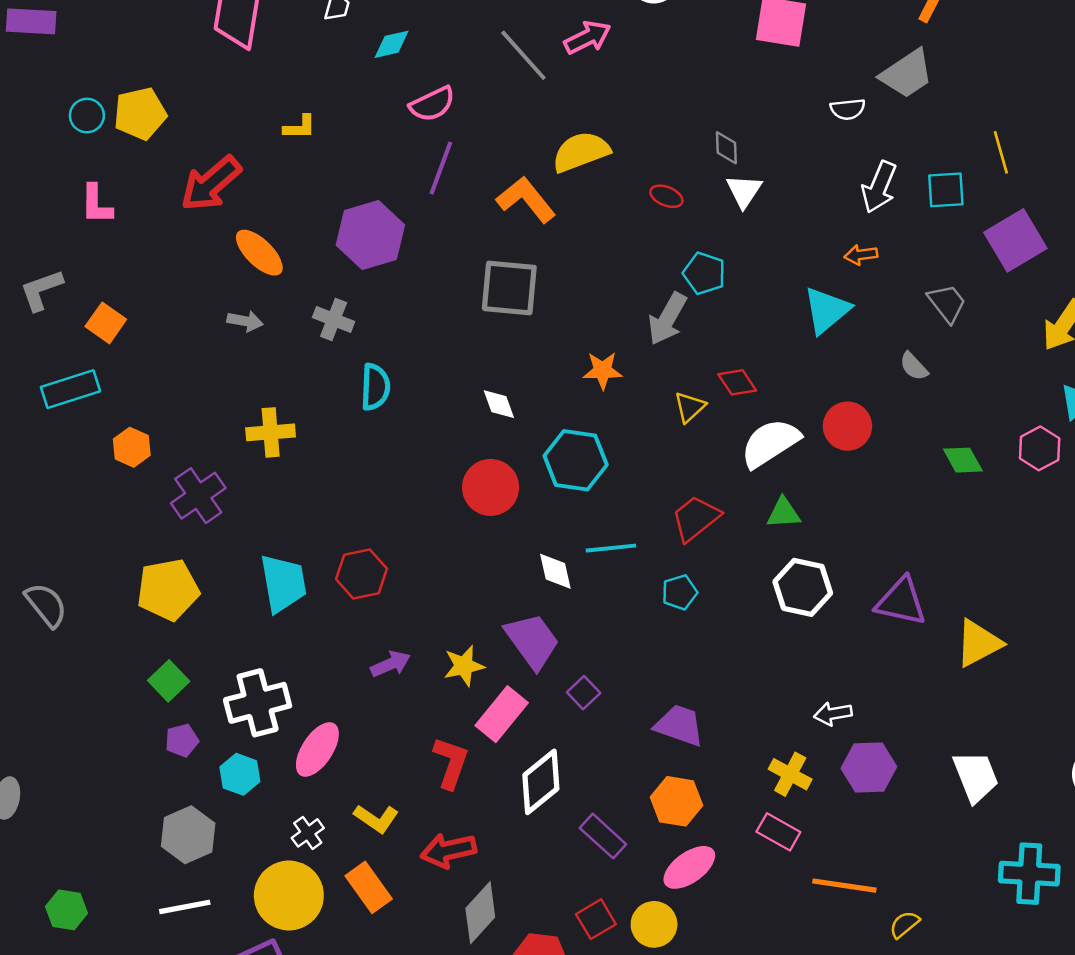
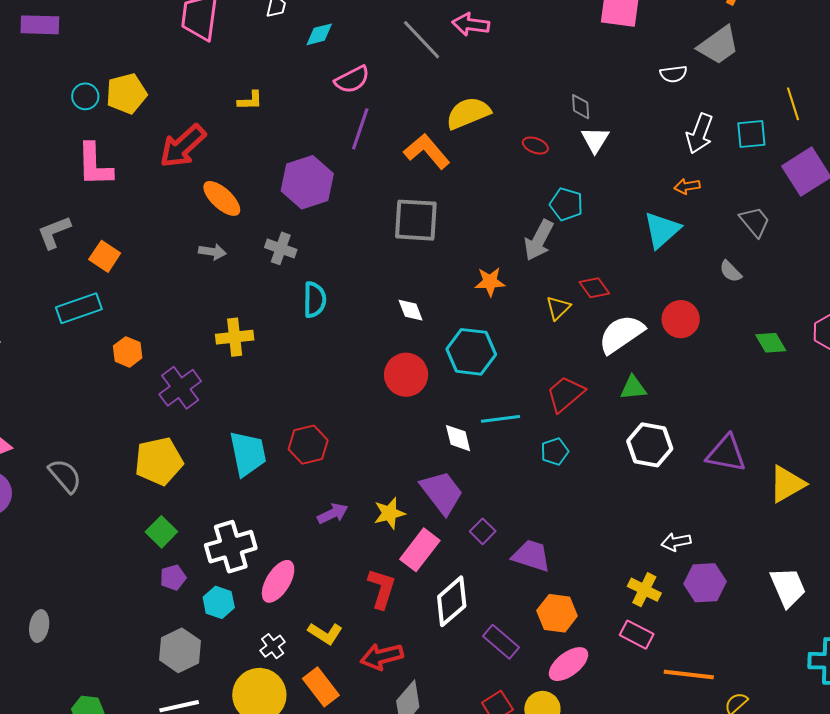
pink arrow: (588, 37) -> (471, 24), turned -144
pink L-shape: (96, 204) -> (95, 165), size x1.4
purple trapezoid: (679, 725) -> (531, 556), moved

